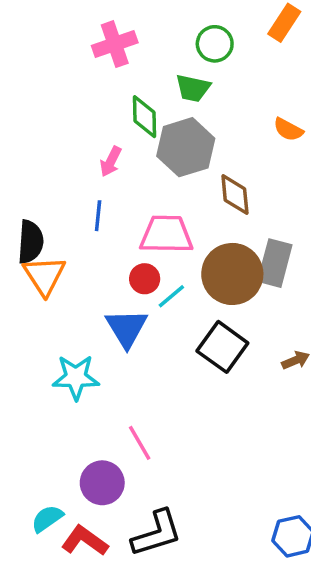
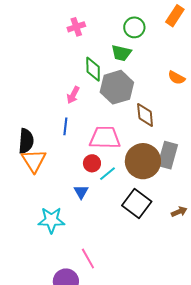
pink cross: (115, 44) -> (76, 27), size x0.7
blue triangle: (127, 328) -> (81, 192), size x0.6

